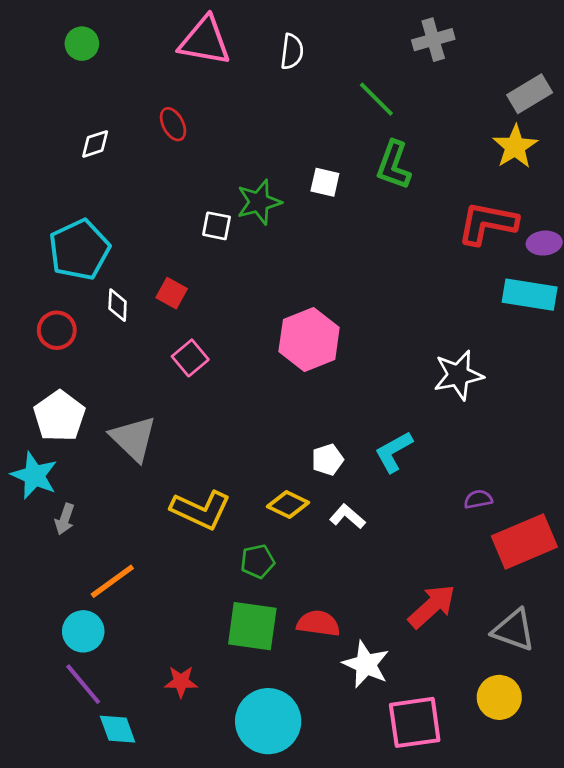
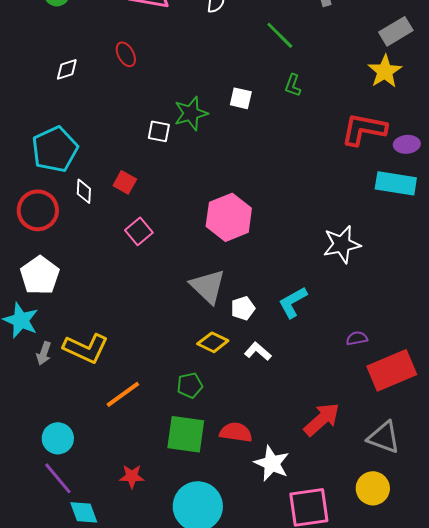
green L-shape: (394, 165) -> (293, 85), size x0.6
red circle: (57, 330) -> (38, 210), size x1.4
gray triangle: (133, 439) -> (208, 286), moved
yellow L-shape: (201, 510) -> (86, 348), moved
orange line: (112, 581) -> (123, 394), moved

